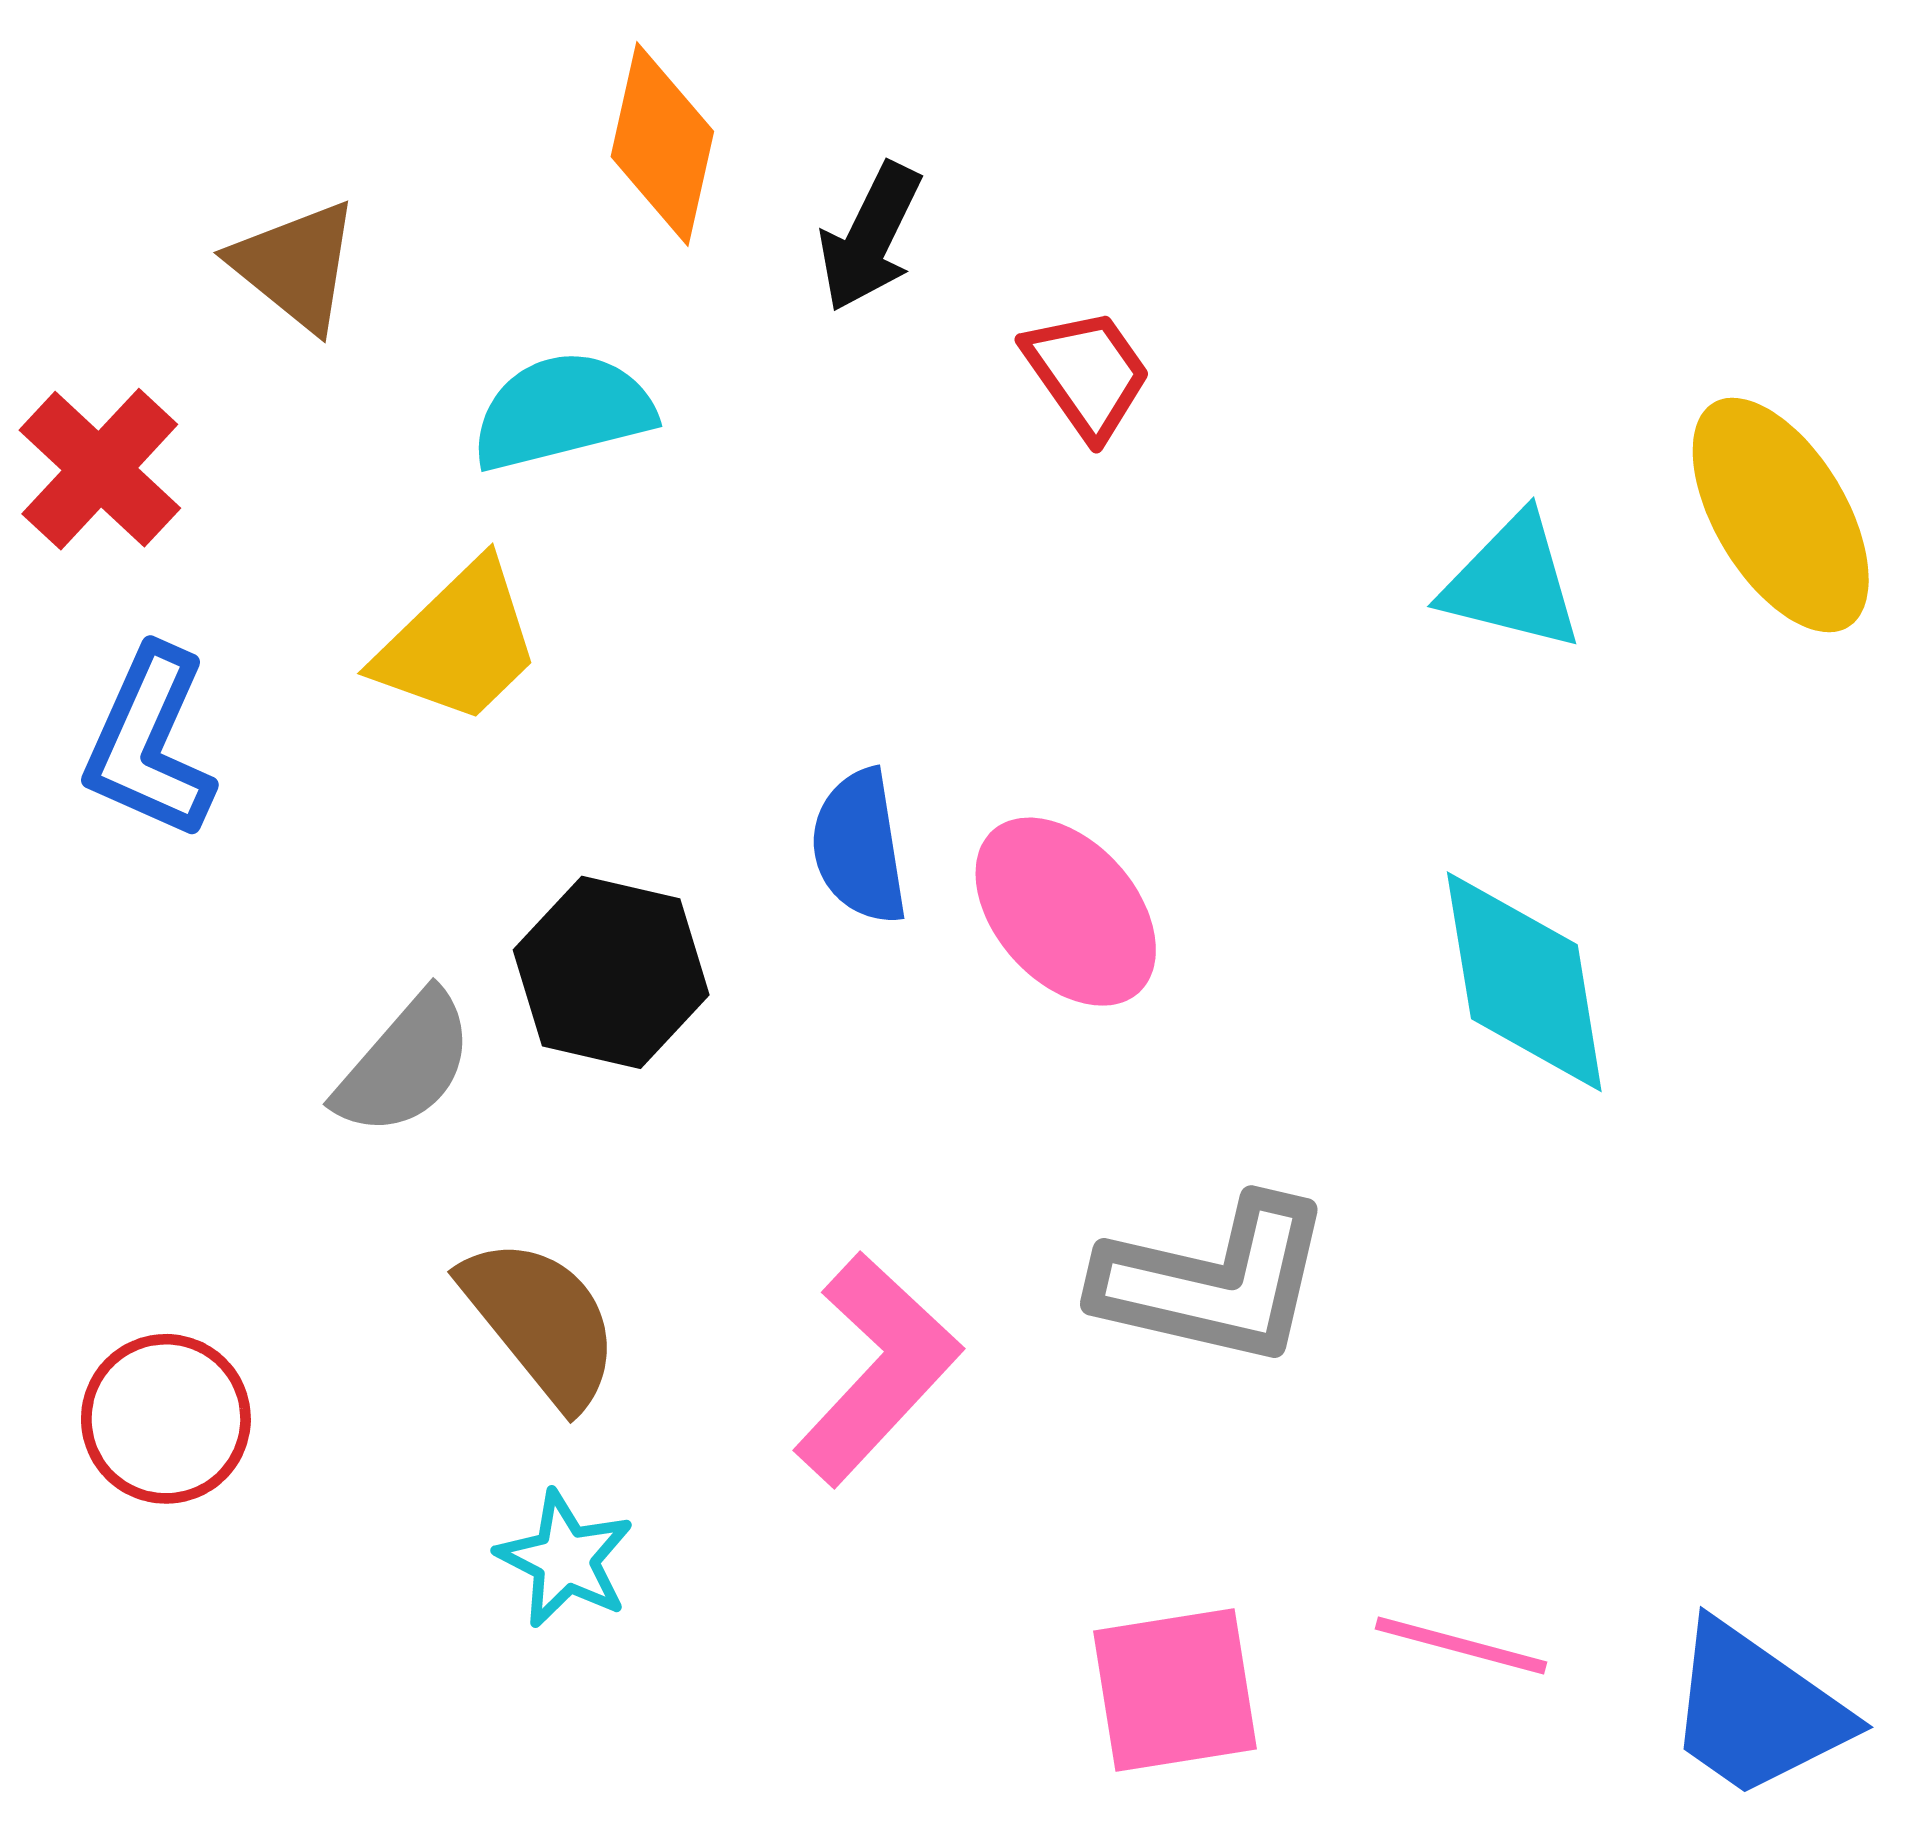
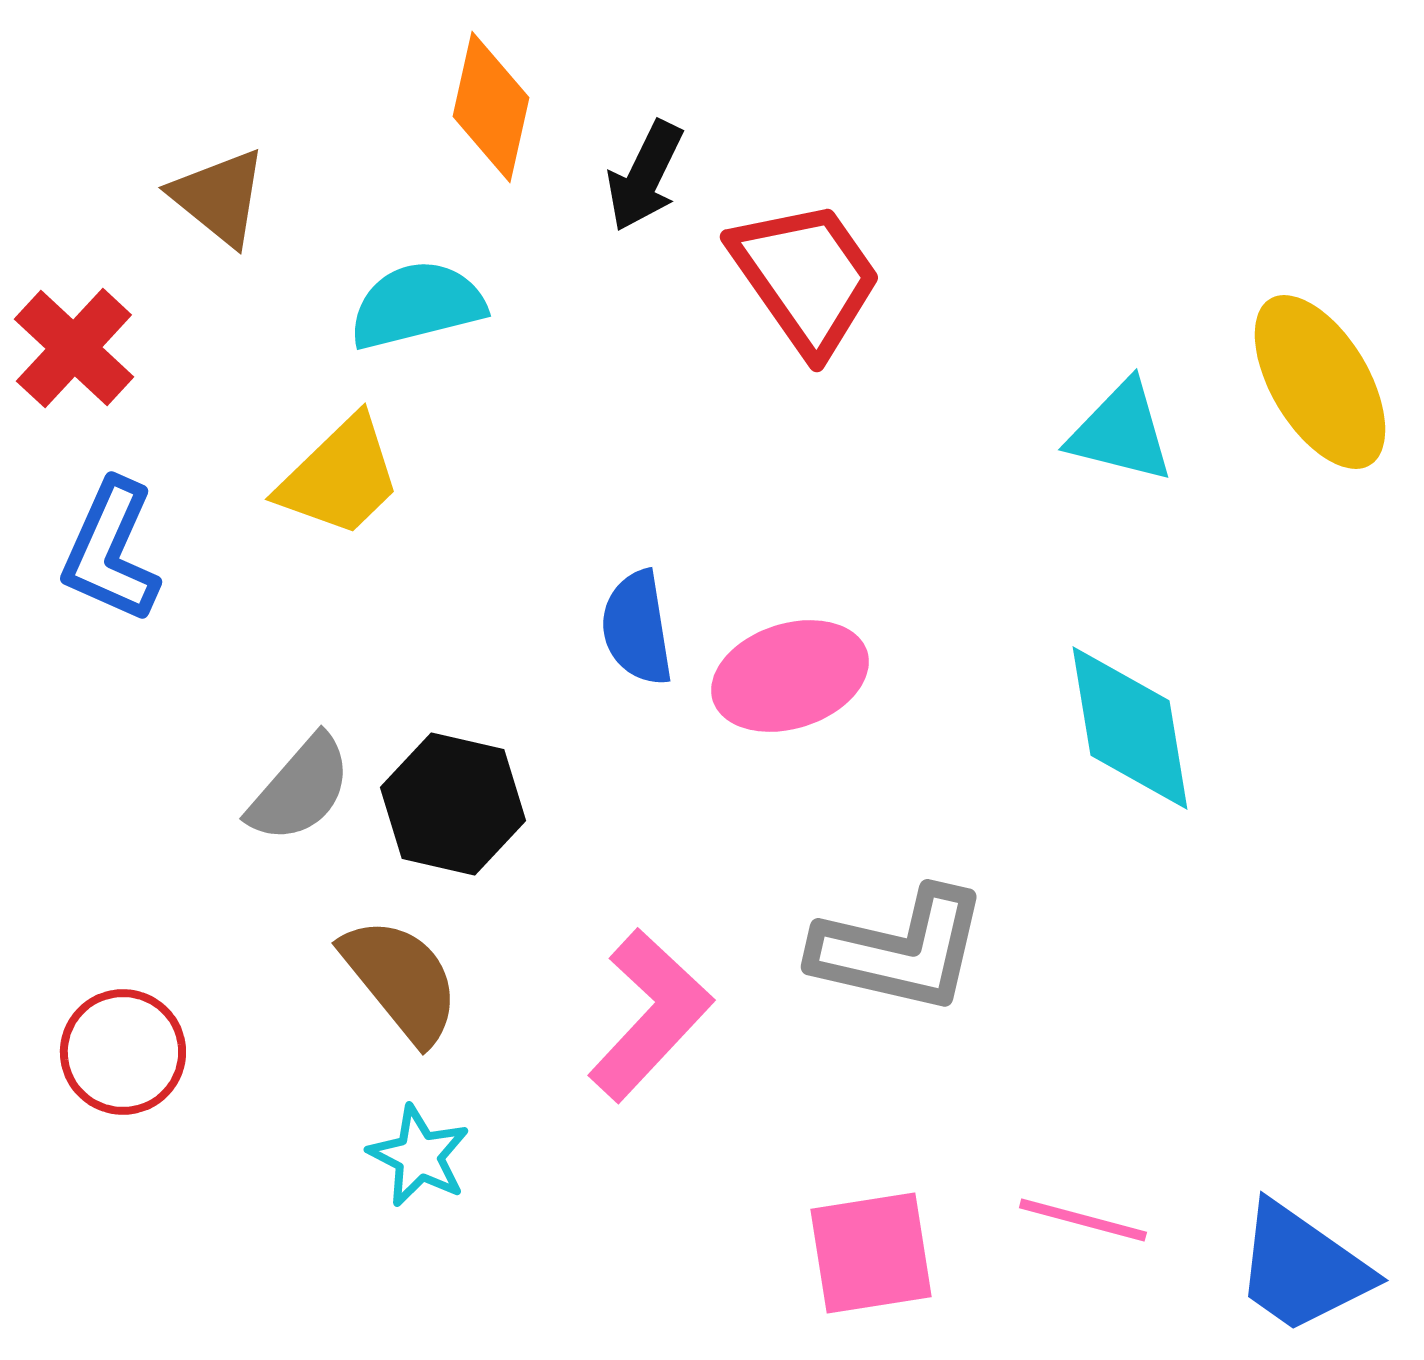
red trapezoid: (1087, 373) -> (806, 277), size x1.6
pink ellipse: (1066, 912) -> (790, 676), turned -66
black hexagon: (611, 972) -> (453, 804), moved

